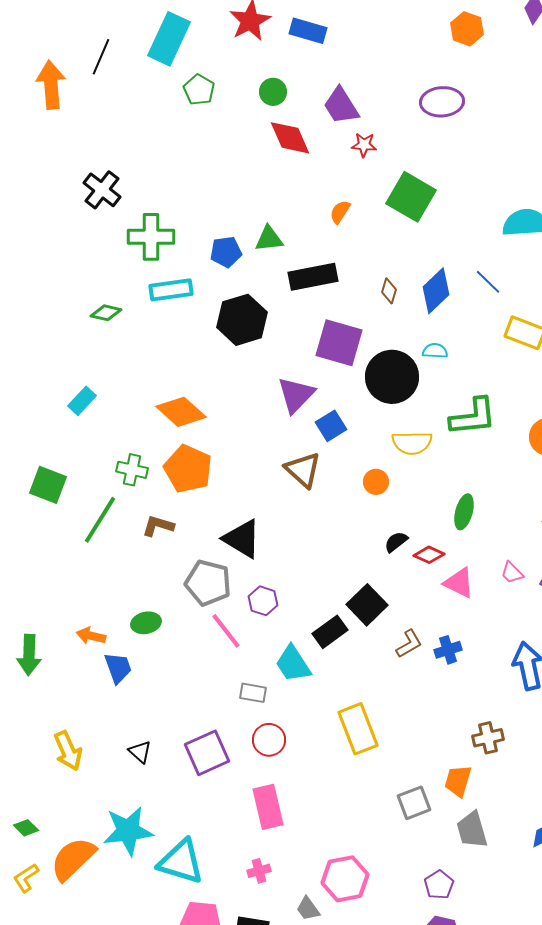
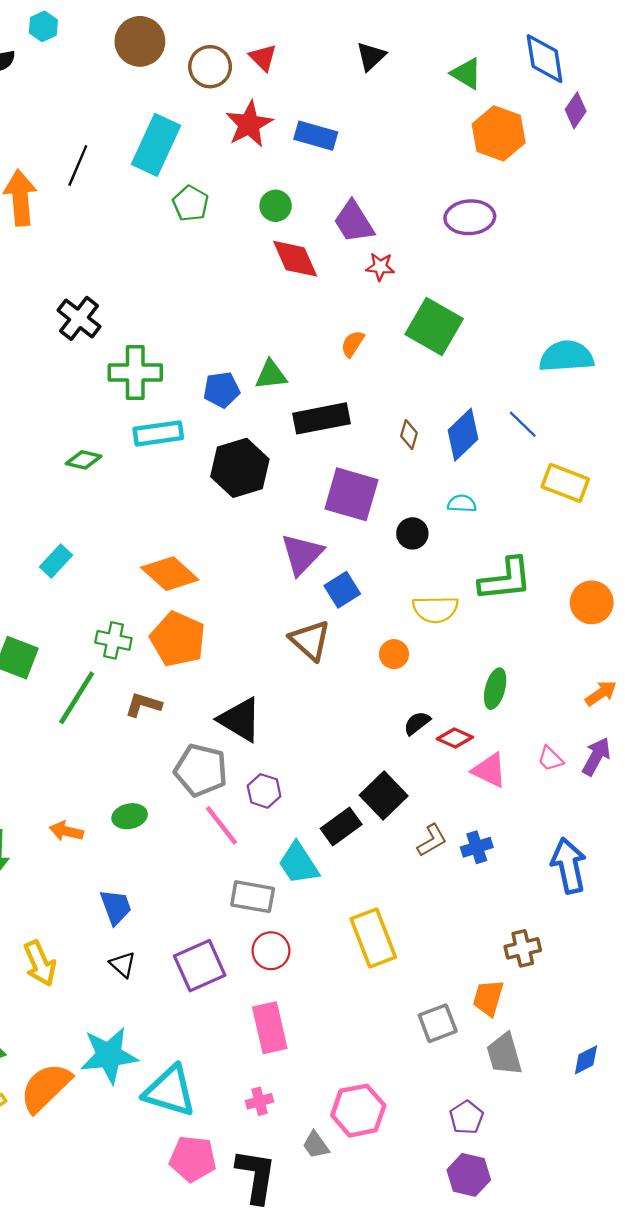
orange hexagon: (467, 29) -> (499, 133), size x1.4
black circle: (392, 377) -> (412, 533), size x0.5
blue trapezoid: (118, 668) -> (116, 907), moved
gray rectangle: (253, 693) -> (253, 897), size x1.4

